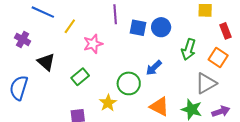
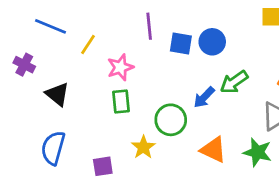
green arrow: (189, 49) -> (234, 82), moved, turned 40
green rectangle: (80, 77) -> (121, 102), moved, turned -54
blue semicircle: (19, 88) -> (53, 148), moved

